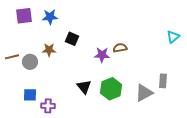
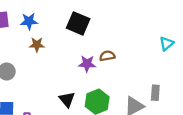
black square: (72, 39) -> (78, 23), moved, size x1.5
brown star: (49, 50) -> (37, 45), moved

